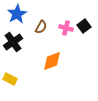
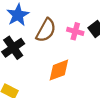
brown semicircle: (41, 27) -> (46, 30), size x1.5

